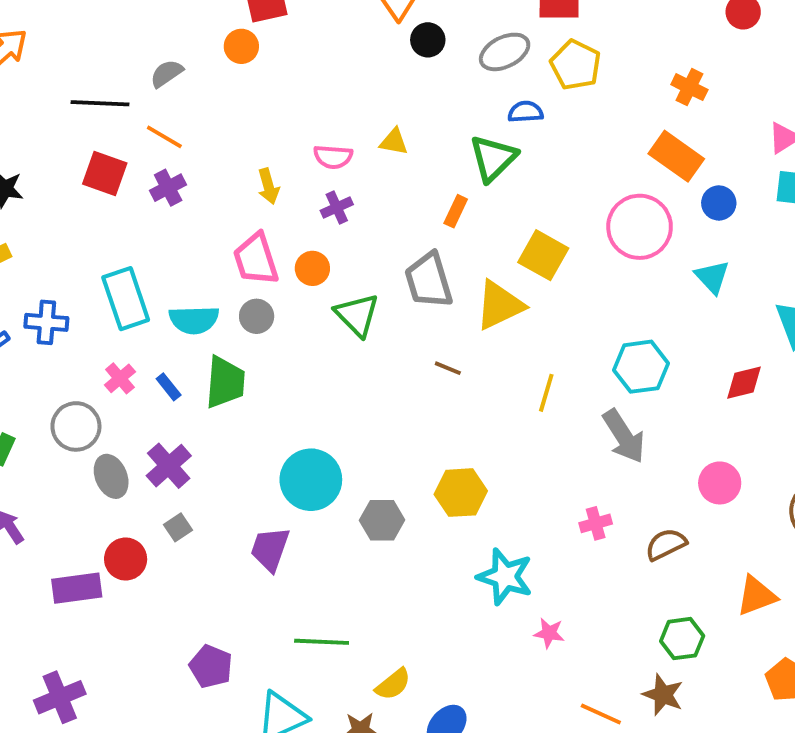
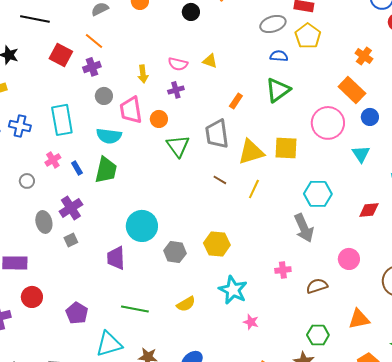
black circle: (428, 40) -> (191, 12), moved
black line: (100, 103) -> (35, 19), moved
green triangle: (493, 158) -> (278, 90), moved
yellow square: (543, 255) -> (286, 148), moved, turned -35
gray circle: (257, 316) -> (104, 96), moved
cyan semicircle: (194, 320) -> (109, 136), moved
yellow line: (546, 393) -> (254, 189), moved
gray circle: (76, 426) -> (27, 181), size x0.6
gray ellipse: (111, 476) -> (44, 222), moved
purple trapezoid: (270, 549) -> (116, 258), turned -30
red circle: (126, 559) -> (32, 297), moved
yellow semicircle: (393, 684) -> (186, 304), moved

